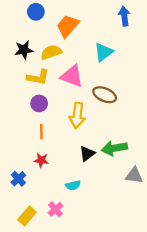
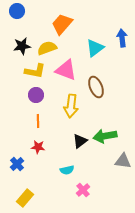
blue circle: (36, 12) -> (17, 11), moved
blue arrow: (124, 16) -> (122, 38), moved
brown ellipse: (105, 95) -> (96, 87), turned 45
pink cross: (55, 209) -> (83, 190), moved

